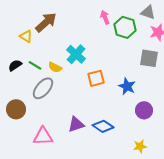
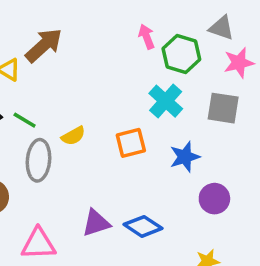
cyan cross: (76, 54) -> (166, 101), moved
yellow semicircle: (55, 67) -> (73, 136), moved, turned -56
blue star: (127, 86) -> (185, 157), turned 30
gray ellipse: (43, 88) -> (38, 160), turned -35

